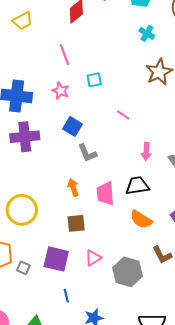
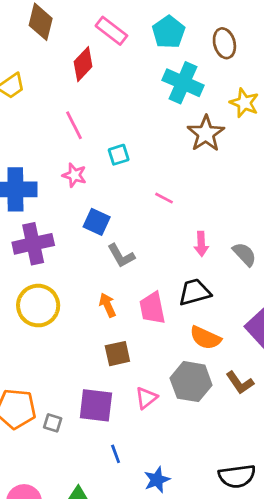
cyan cross: (147, 33) -> (183, 83), size x1.8
yellow circle: (22, 210) -> (38, 306), moved
gray hexagon: (128, 272) -> (191, 382), moved

